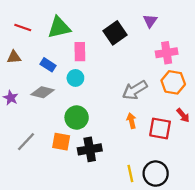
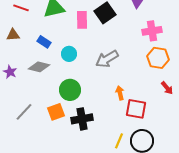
pink rectangle: (80, 52) -> (82, 20), moved
gray arrow: (135, 90) -> (107, 59), moved
red square: (160, 128) -> (136, 109), moved
orange square: (61, 142) -> (56, 112), turned -30
yellow line: (130, 174) -> (119, 141), turned 35

